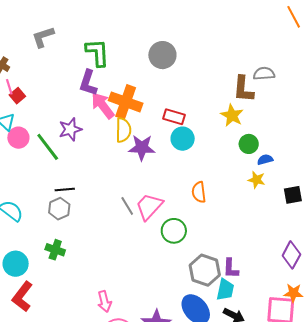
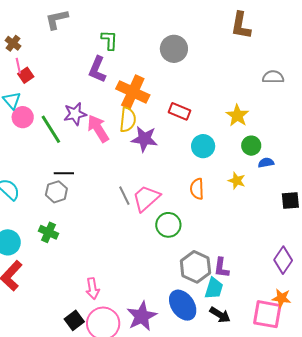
green L-shape: (97, 53) -> (109, 40), size x0.7
brown L-shape: (243, 89) -> (241, 26), moved
pink arrow: (103, 106) -> (98, 129), moved
cyan circle: (183, 139) -> (203, 146), moved
yellow star: (257, 180) -> (237, 181), moved

